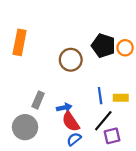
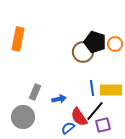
brown circle: (71, 60) -> (83, 52), moved
yellow rectangle: (121, 98) -> (111, 90), size x1.5
red semicircle: (71, 122) -> (79, 117), moved

